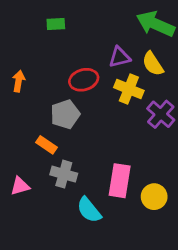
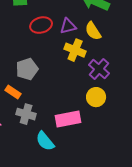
red ellipse: (84, 80) -> (41, 25), moved
pink rectangle: (120, 181) -> (68, 119), turned 70
yellow circle: (154, 197) -> (96, 97), moved

